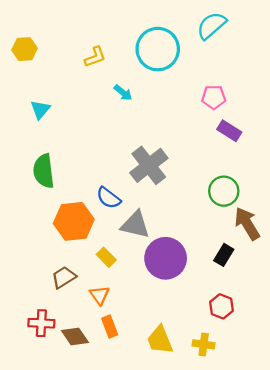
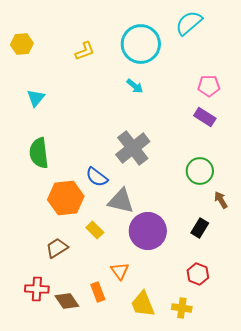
cyan arrow: (123, 93) -> (135, 86), moved
pink pentagon: (214, 97) -> (209, 86), moved
brown arrow: (247, 224) -> (221, 200), size x0.6
orange triangle: (100, 295) -> (120, 271), moved

